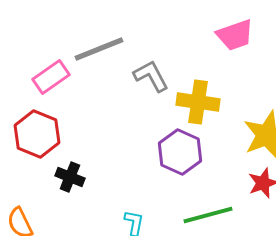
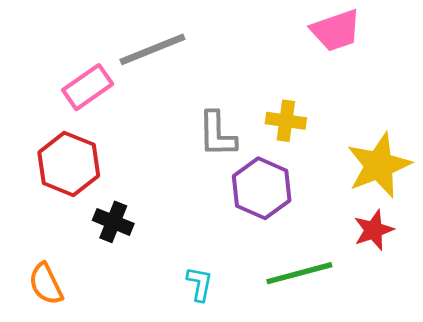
gray L-shape: (151, 76) -> (217, 134), moved, turned -153
yellow cross: (198, 102) -> (286, 121), size x0.7

